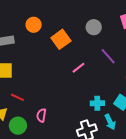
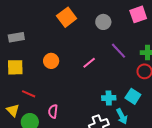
orange circle: (34, 25) -> (51, 61), moved
orange square: (61, 39) -> (67, 17), moved

